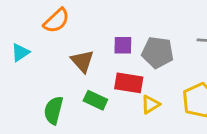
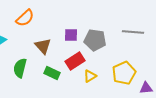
red rectangle: (129, 83) -> (75, 61), turned -42
green semicircle: (54, 110) -> (20, 68), moved

